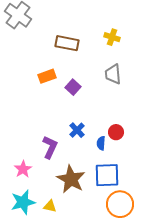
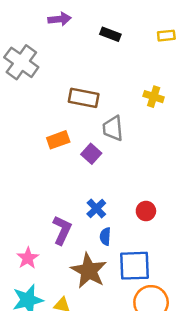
yellow cross: (112, 37) -> (154, 97), moved
gray trapezoid: (113, 74) -> (113, 128), moved
blue semicircle: (101, 143) -> (105, 236), moved

